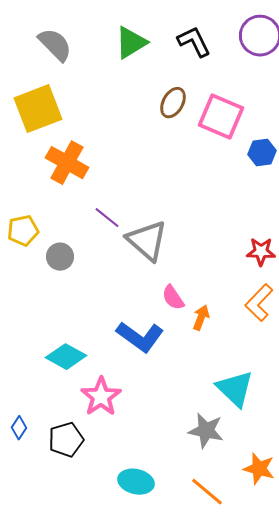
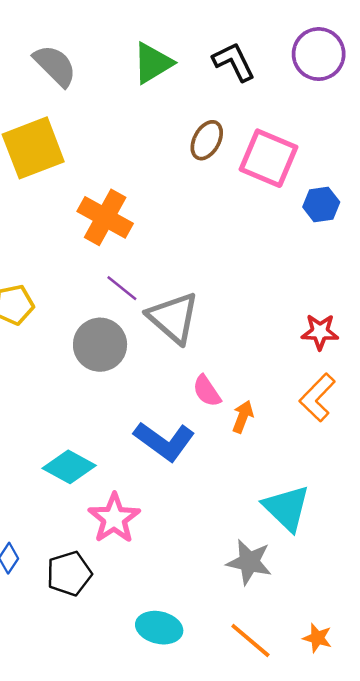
orange cross: (67, 163) -> (105, 217), moved
gray circle: (60, 257) -> (100, 345), moved, size x1.5
orange star: (259, 469) -> (317, 638), moved, size x0.7

